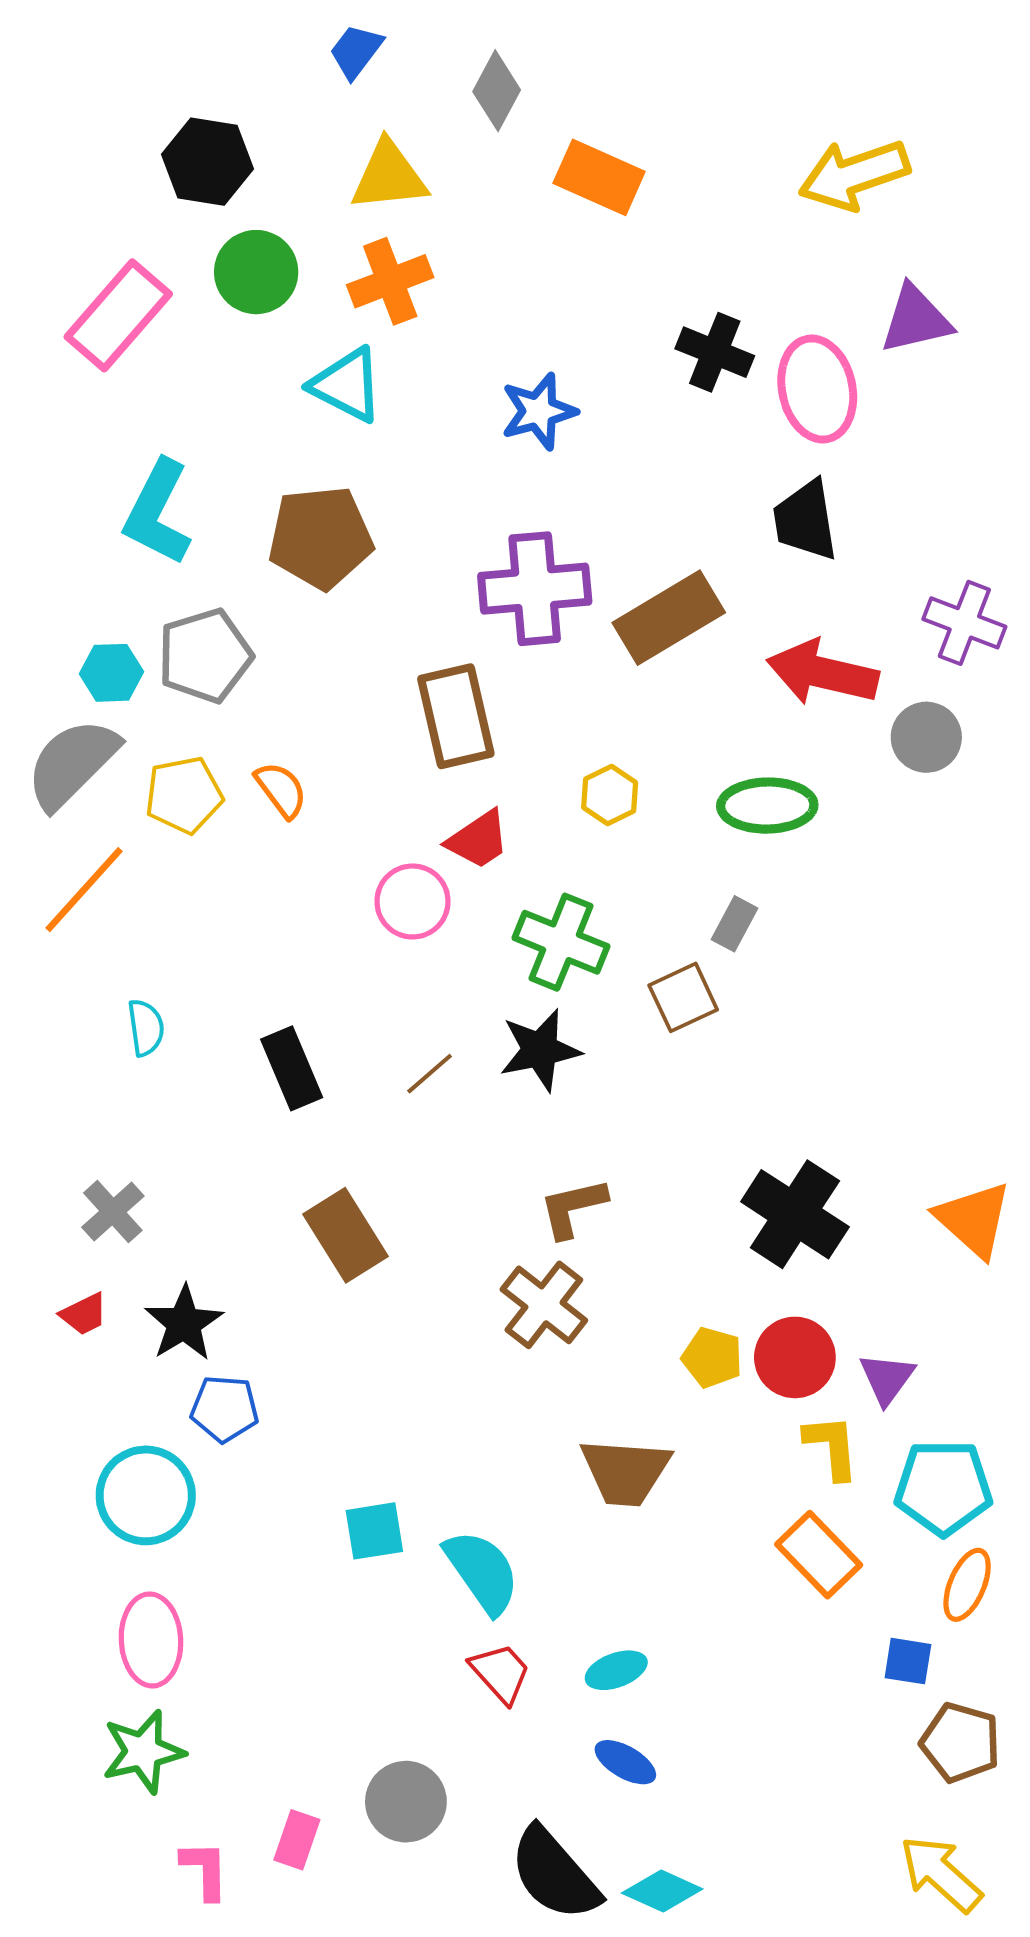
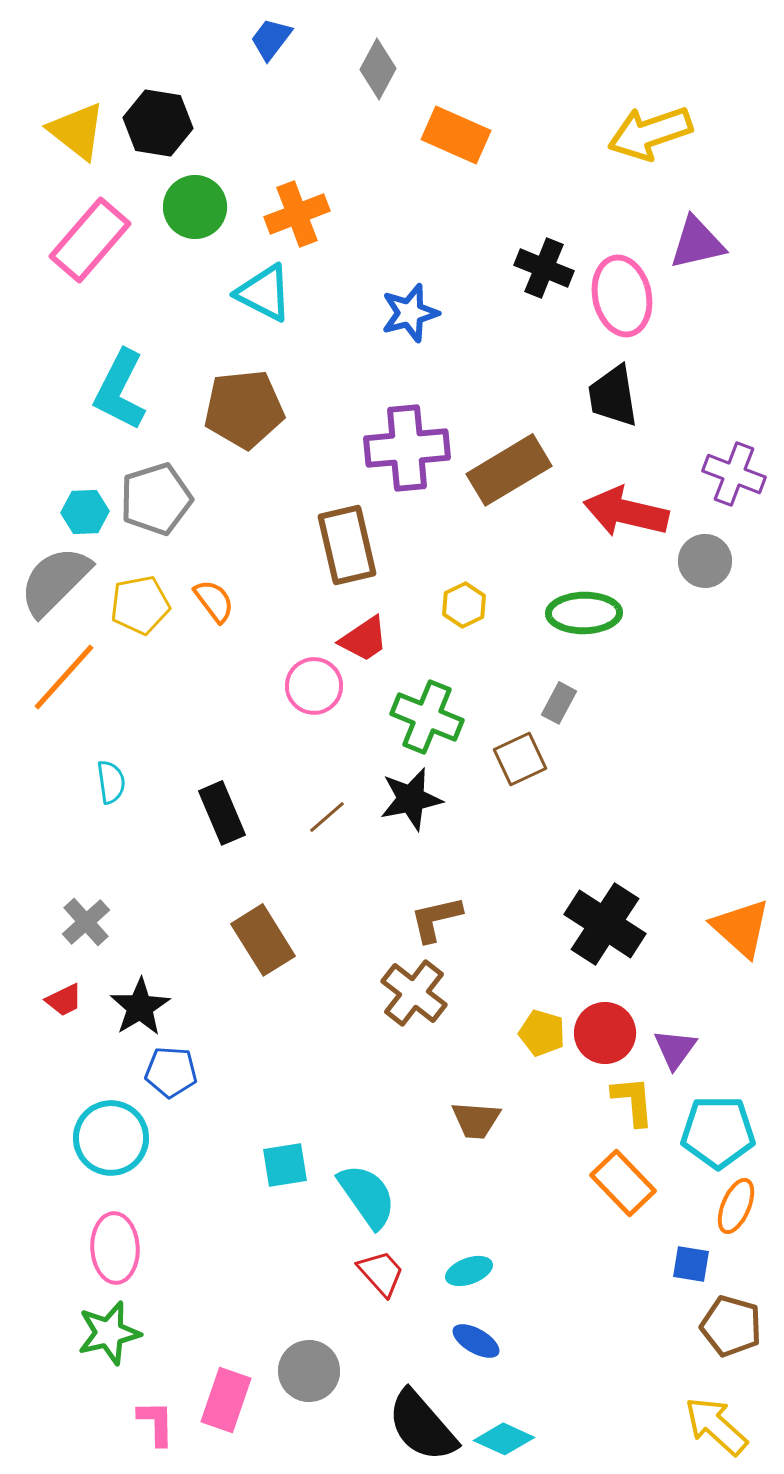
yellow triangle: (389, 176) -> (77, 131), moved, turned 44
brown trapezoid: (625, 1472) -> (476, 1120), size x0.7
pink rectangle: (297, 1840) -> (226, 1400), size x1.4

